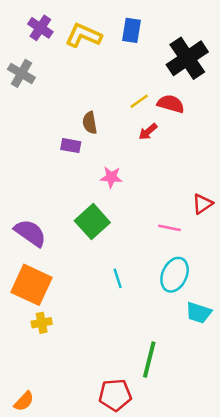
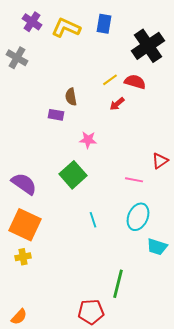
yellow cross: (42, 323) -> (23, 257), moved

